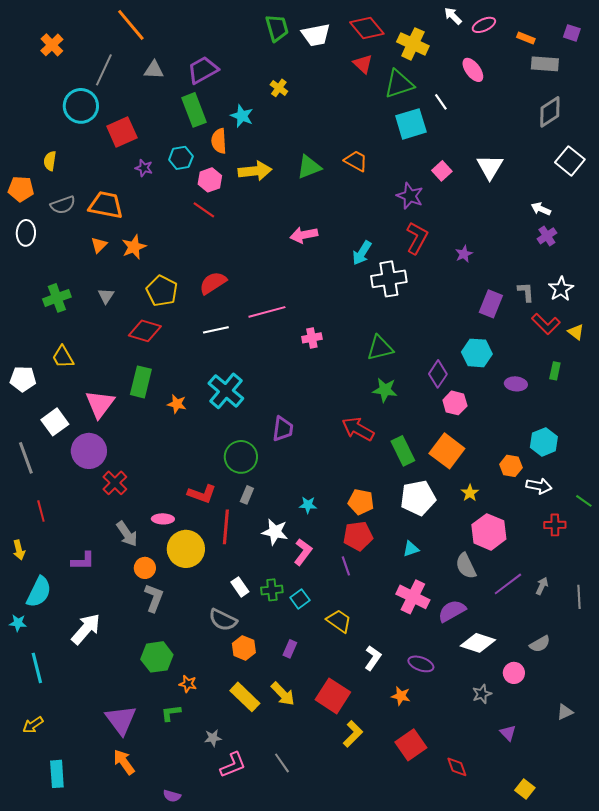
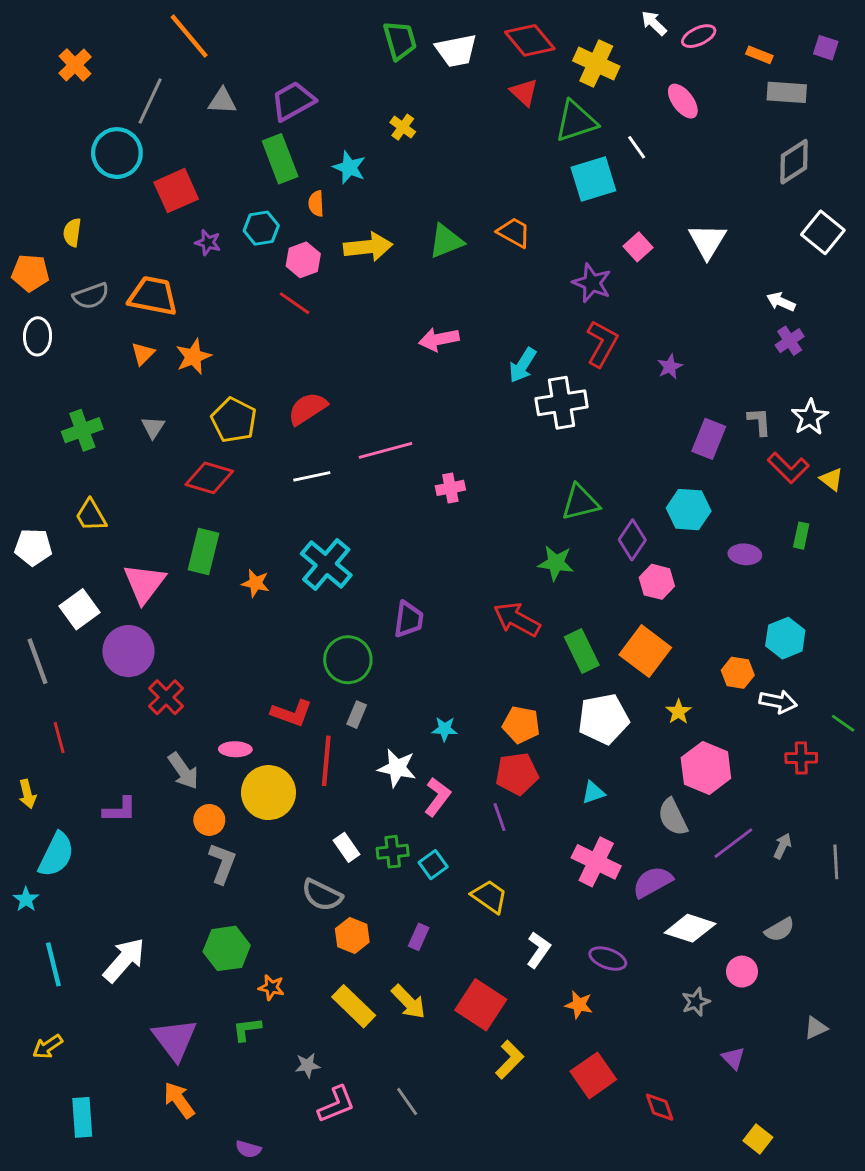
orange semicircle: (219, 141) -> (316, 204), size x0.7
green triangle: (380, 348) -> (580, 502), moved
cyan star: (18, 623) -> (26, 899), turned 30
white arrow: (86, 629) -> (124, 960), moved

